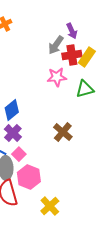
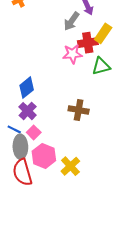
red cross: (72, 55) -> (88, 43), moved
brown cross: (63, 132) -> (79, 110), turned -30
yellow cross: (50, 206) -> (70, 166), moved

